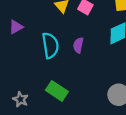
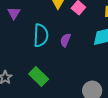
purple triangle: (16, 27) -> (14, 13), turned -40

